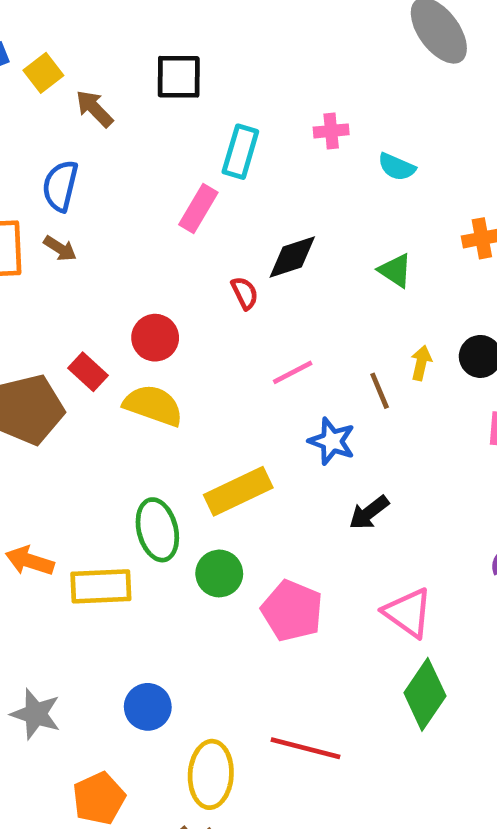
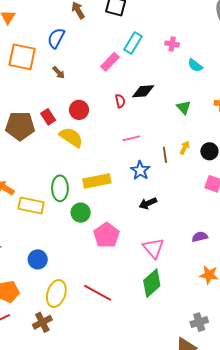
brown arrow: (60, 248) -> (59, 73), moved

